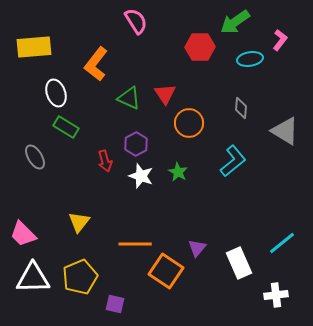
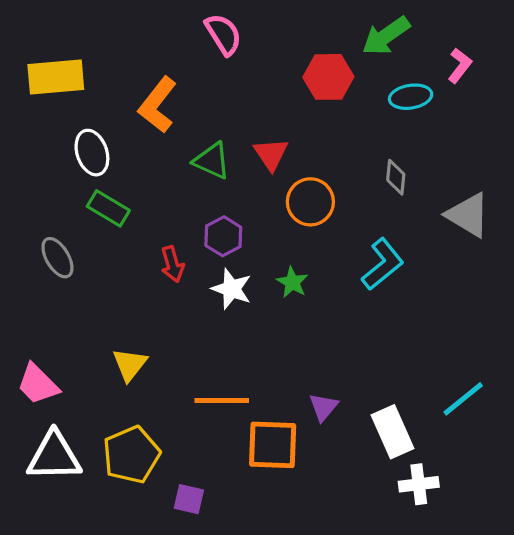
orange square: (166, 271) -> (273, 445), turned -32
white cross: (276, 295) -> (419, 484), moved

